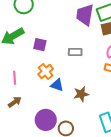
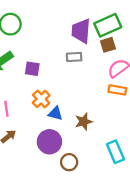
gray rectangle: (75, 52) -> (74, 57), moved
purple circle: (46, 120) -> (49, 142), moved

